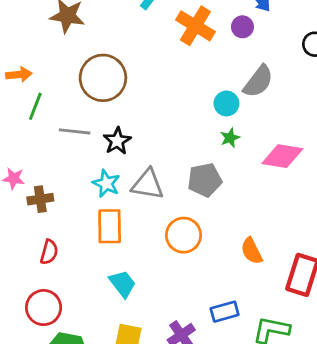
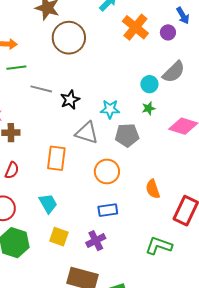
brown circle: (103, 78) -> (69, 38), moved
green line: (35, 106) -> (16, 68), turned 54
cyan star: (106, 183) -> (110, 109), moved, turned -30
cyan trapezoid: (123, 284) -> (48, 203), moved
blue rectangle: (225, 312) -> (108, 210), moved

